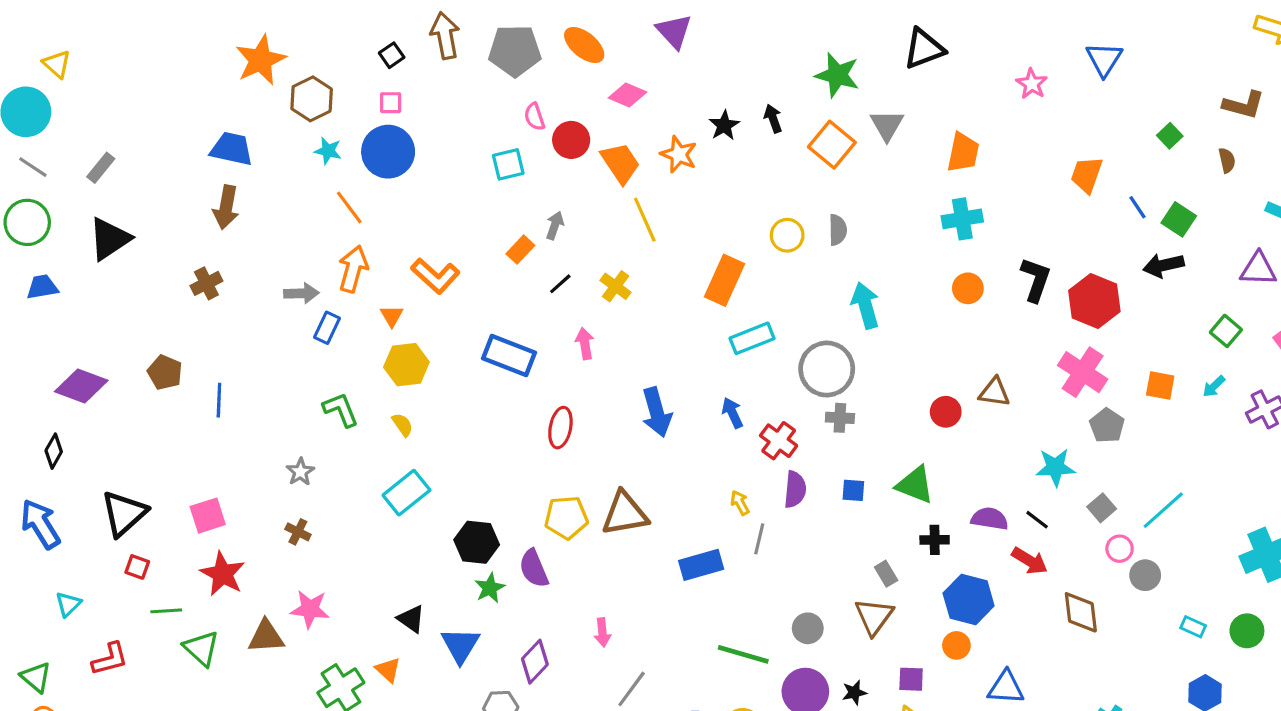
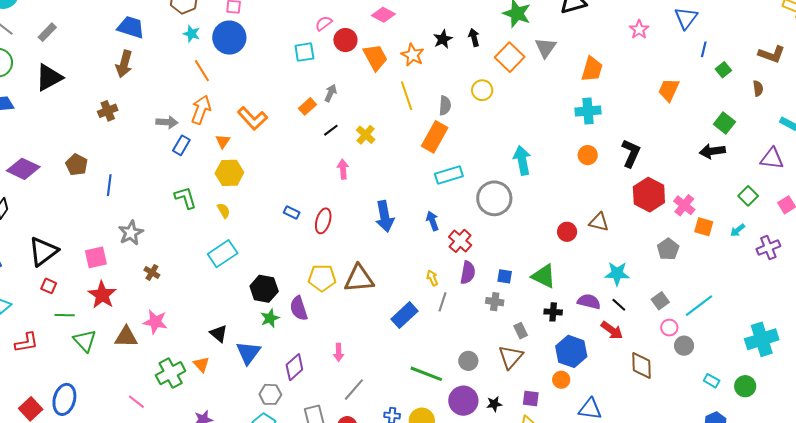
pink semicircle: (535, 117) -> (324, 23), turned 66
blue line: (1137, 207) -> (704, 49), moved, turned 42
yellow line: (645, 220) -> (407, 96), moved
gray semicircle: (838, 230) -> (445, 105), moved
yellow circle: (787, 235) -> (482, 90), moved
red hexagon: (1094, 301) -> (649, 195), moved
blue rectangle: (509, 356) -> (292, 213), moved, size x0.5
pink cross: (1083, 372) -> (684, 205), moved, size x0.7
gray cross: (840, 418) -> (495, 302), moved
cyan star: (1055, 467) -> (617, 274), moved
gray star: (300, 472) -> (131, 233), moved, size x1.4
blue rectangle: (701, 565) -> (404, 315), turned -32

